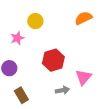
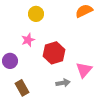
pink star: (17, 38) -> (28, 40), moved

